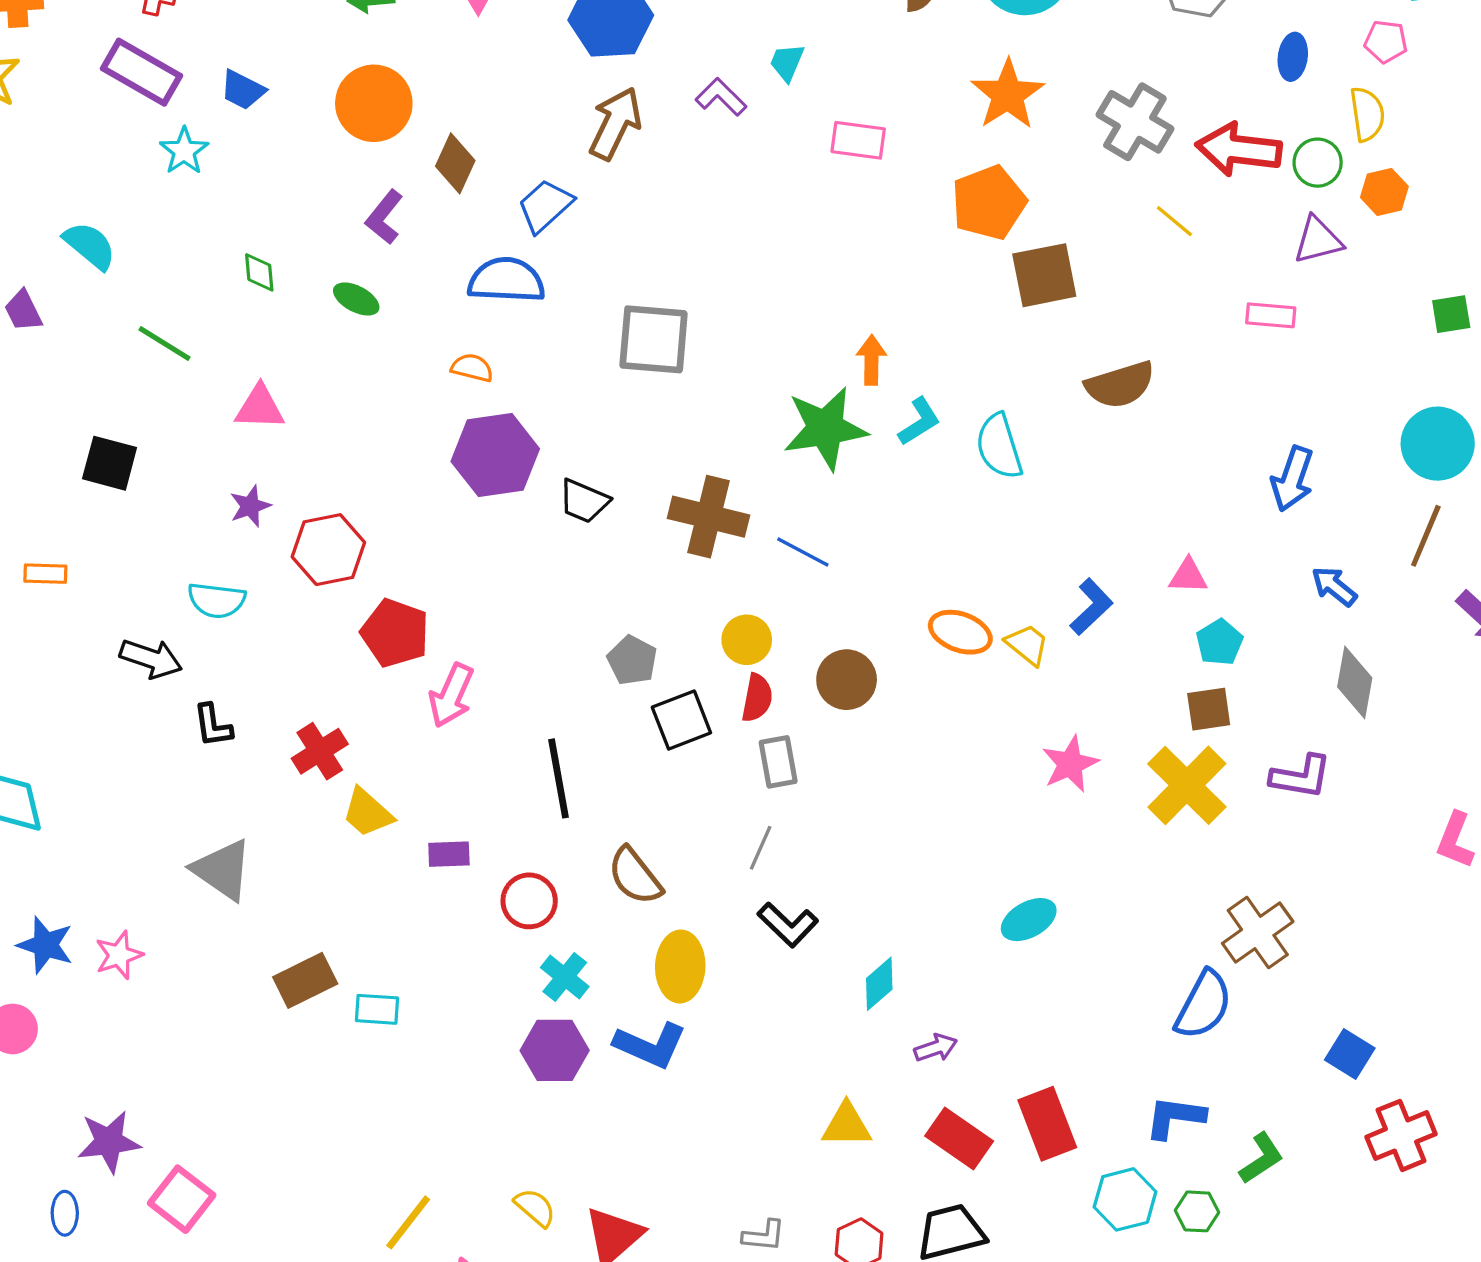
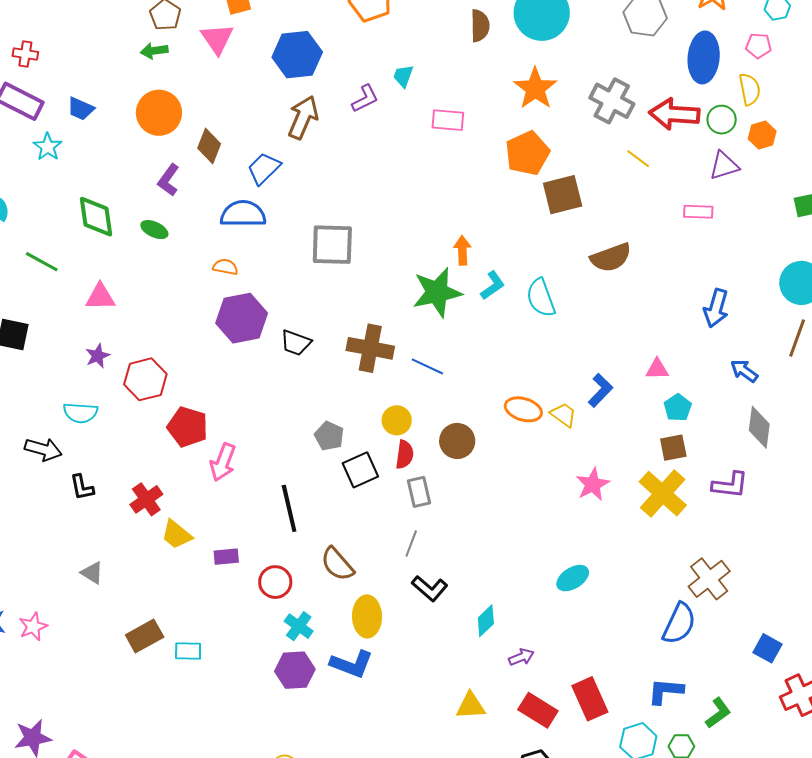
blue ellipse: (1293, 57) -> (704, 57), size x1.8
purple L-shape: (721, 97) -> (365, 99), turned 112
green diamond: (259, 272) -> (96, 217), size x1.8
gray triangle: (223, 870) -> (92, 573), size x0.6

